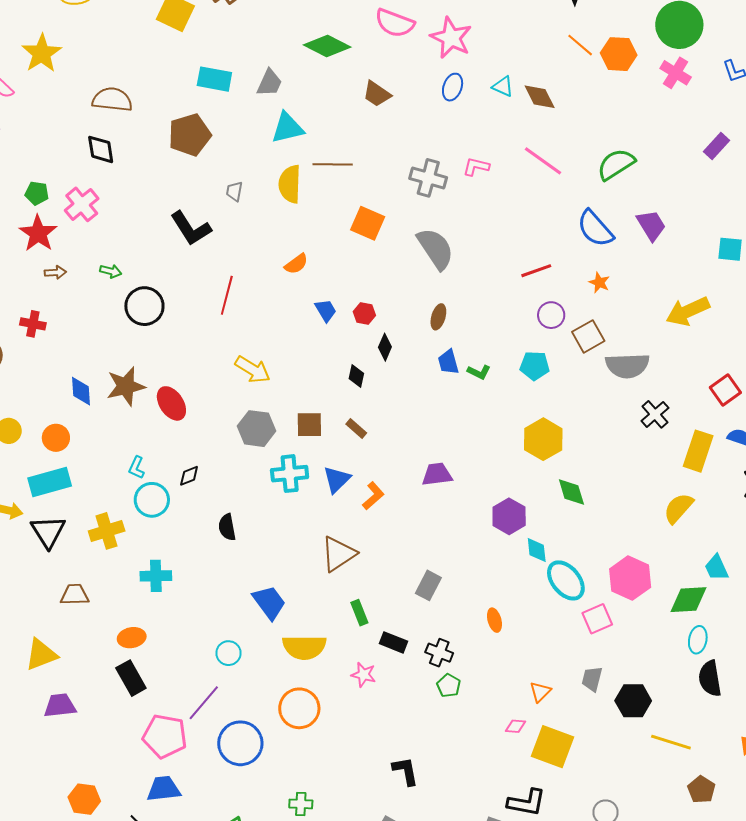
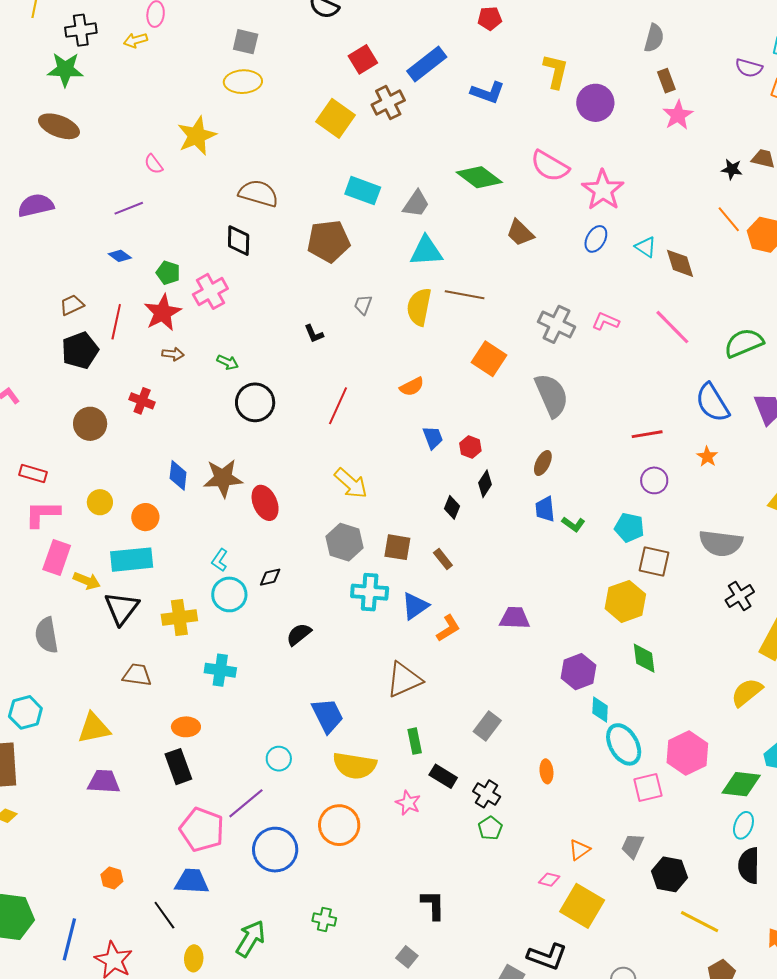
black L-shape: (191, 228) -> (314, 334), size x0.5
brown square: (588, 336) -> (654, 562), moved, turned 32
black semicircle: (227, 527) -> (299, 634), turned 52
orange hexagon: (84, 799) -> (112, 878), size x0.7

